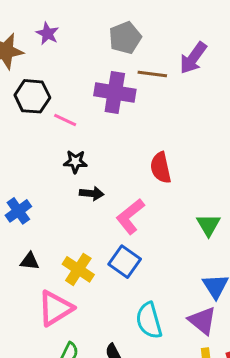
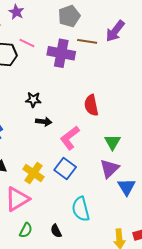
pink line: (65, 120) -> (27, 43), moved
green triangle: (209, 225) -> (112, 142), moved
purple triangle: (202, 321) -> (109, 169), moved, turned 35

